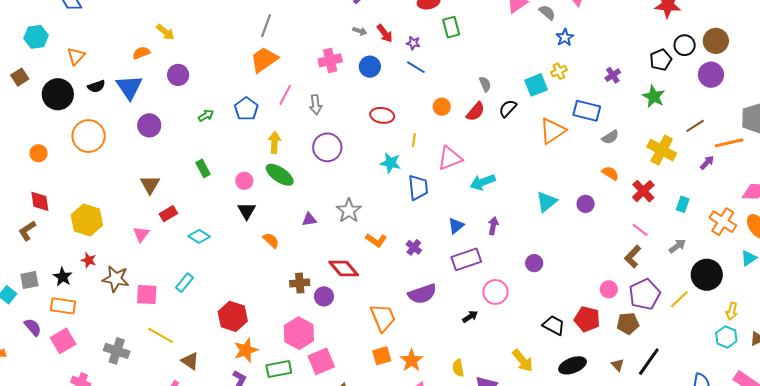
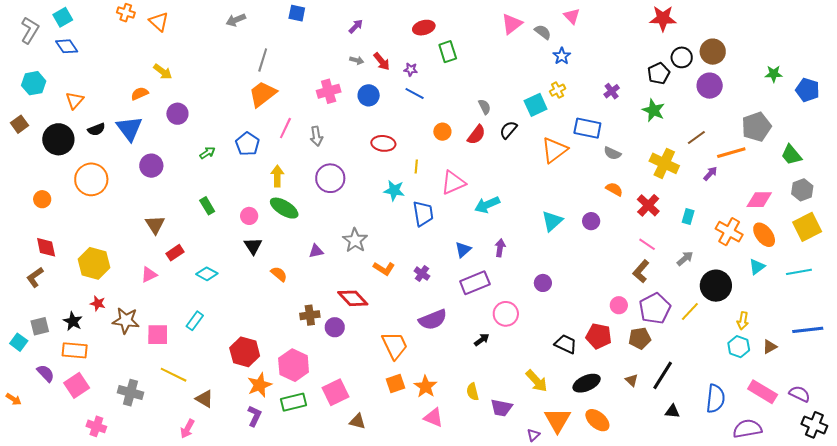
gray semicircle: (610, 137) -> (612, 153), turned 60
pink triangle: (141, 234) -> (149, 275), turned 30
pink hexagon: (299, 333) -> (294, 365), moved

